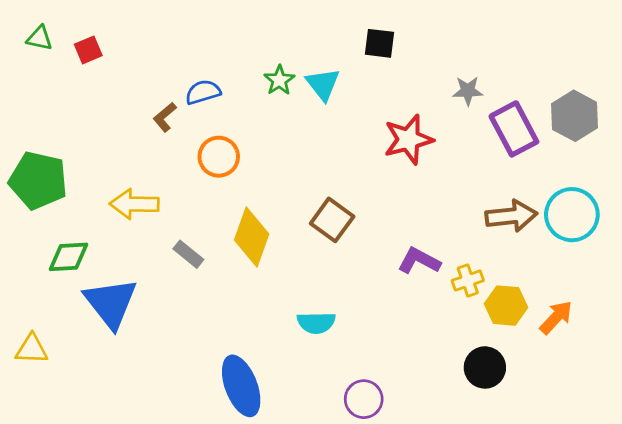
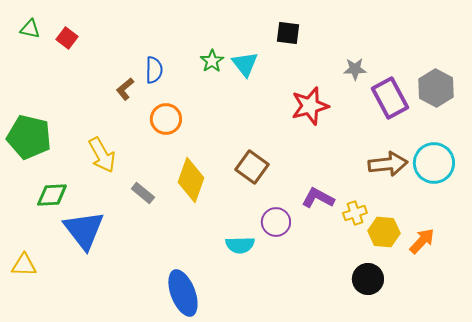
red square: (88, 50) -> (67, 38), turned -30
blue semicircle: (203, 92) -> (154, 70), turned 108
yellow arrow: (134, 204) -> (102, 155), turned -120
purple circle: (364, 399) -> (276, 222), moved

